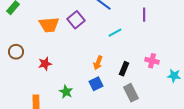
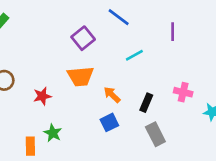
orange trapezoid: (49, 25) -> (80, 76), moved
orange arrow: (98, 63) -> (112, 95), turned 112
green star: (66, 92) -> (53, 133), moved

